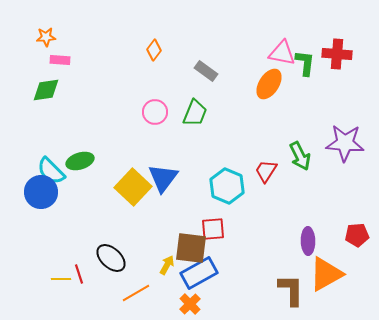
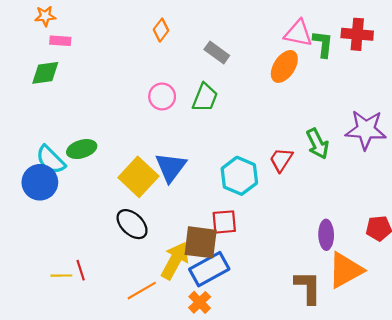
black ellipse: (111, 258) -> (132, 224), moved
yellow arrow: (167, 265) -> (175, 261), size x1.8

